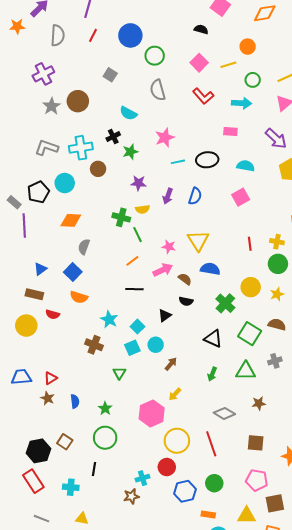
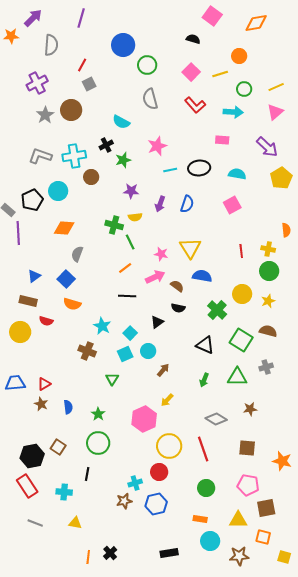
red line: (93, 35) -> (82, 65), moved
gray square: (110, 75) -> (89, 84), moved, turned 32
blue hexagon: (185, 491) -> (156, 504), moved

